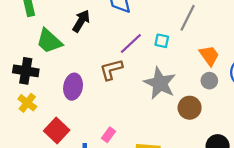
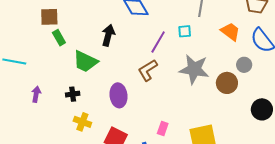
black cross: (26, 71) -> (73, 94), size x0.6
gray circle: (209, 81) -> (244, 65), moved

